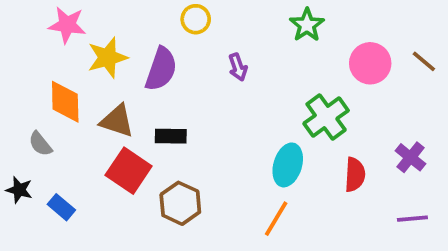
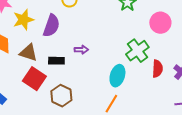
purple arrow: (238, 67) -> (81, 50), moved, turned -72
red semicircle: (355, 175) -> (157, 69), moved

